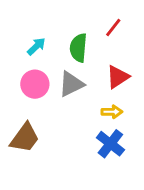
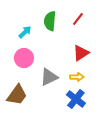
green semicircle: (78, 48) -> (50, 21), moved
gray triangle: (71, 84) -> (49, 77), moved

